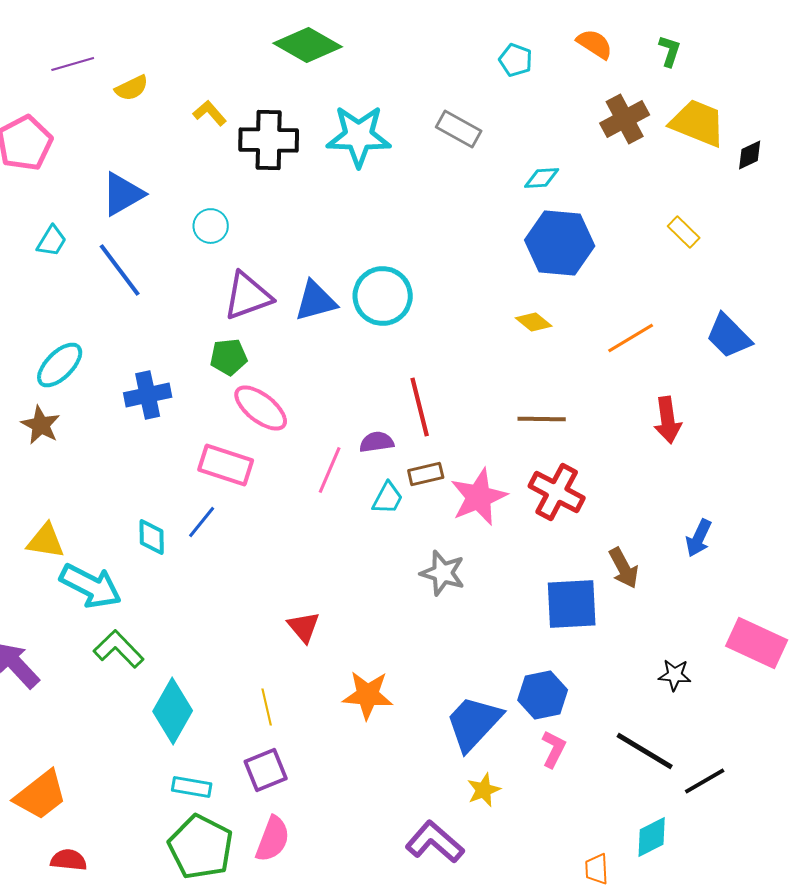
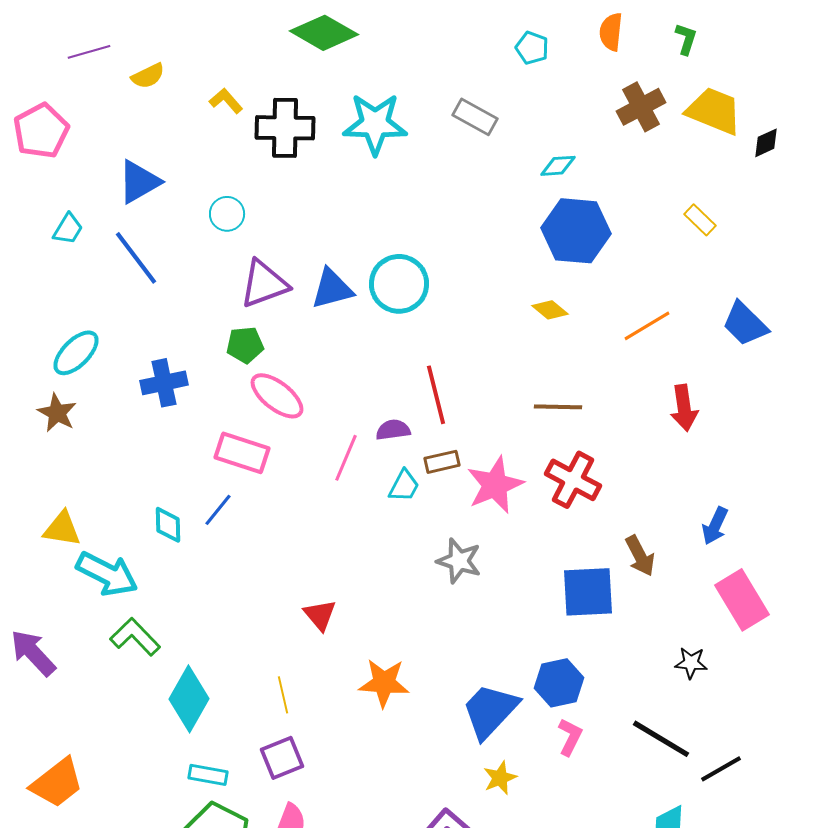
orange semicircle: (595, 44) -> (611, 32), turned -117
pink rectangle: (757, 643) -> (742, 600), moved, turned 34

